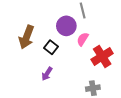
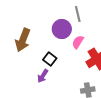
black square: (51, 47) -> (50, 59), moved

